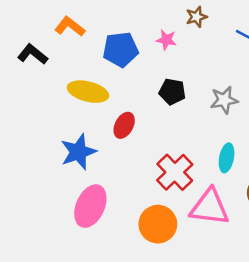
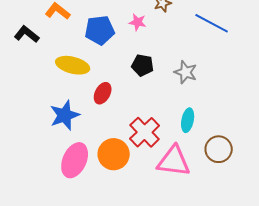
gray star: (224, 100) -> (186, 72), turned 30
orange circle: (158, 224) -> (114, 154), moved

